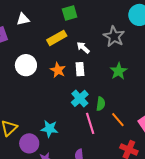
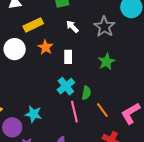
yellow rectangle: (57, 38) -> (33, 25), moved
white arrow: (83, 48) -> (72, 27), moved
orange star: (58, 70) -> (46, 47), moved

